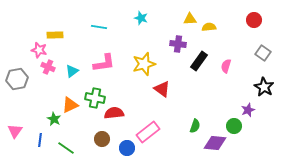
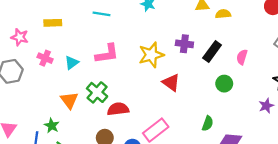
purple cross: (178, 44) -> (184, 44), moved
pink star: (39, 50) -> (20, 37), moved
green cross: (95, 98) -> (97, 92), turned 30
orange triangle: (70, 105) -> (69, 100), turned -42
green star: (54, 119) -> (52, 126), moved
green circle: (234, 126) -> (224, 84), moved

